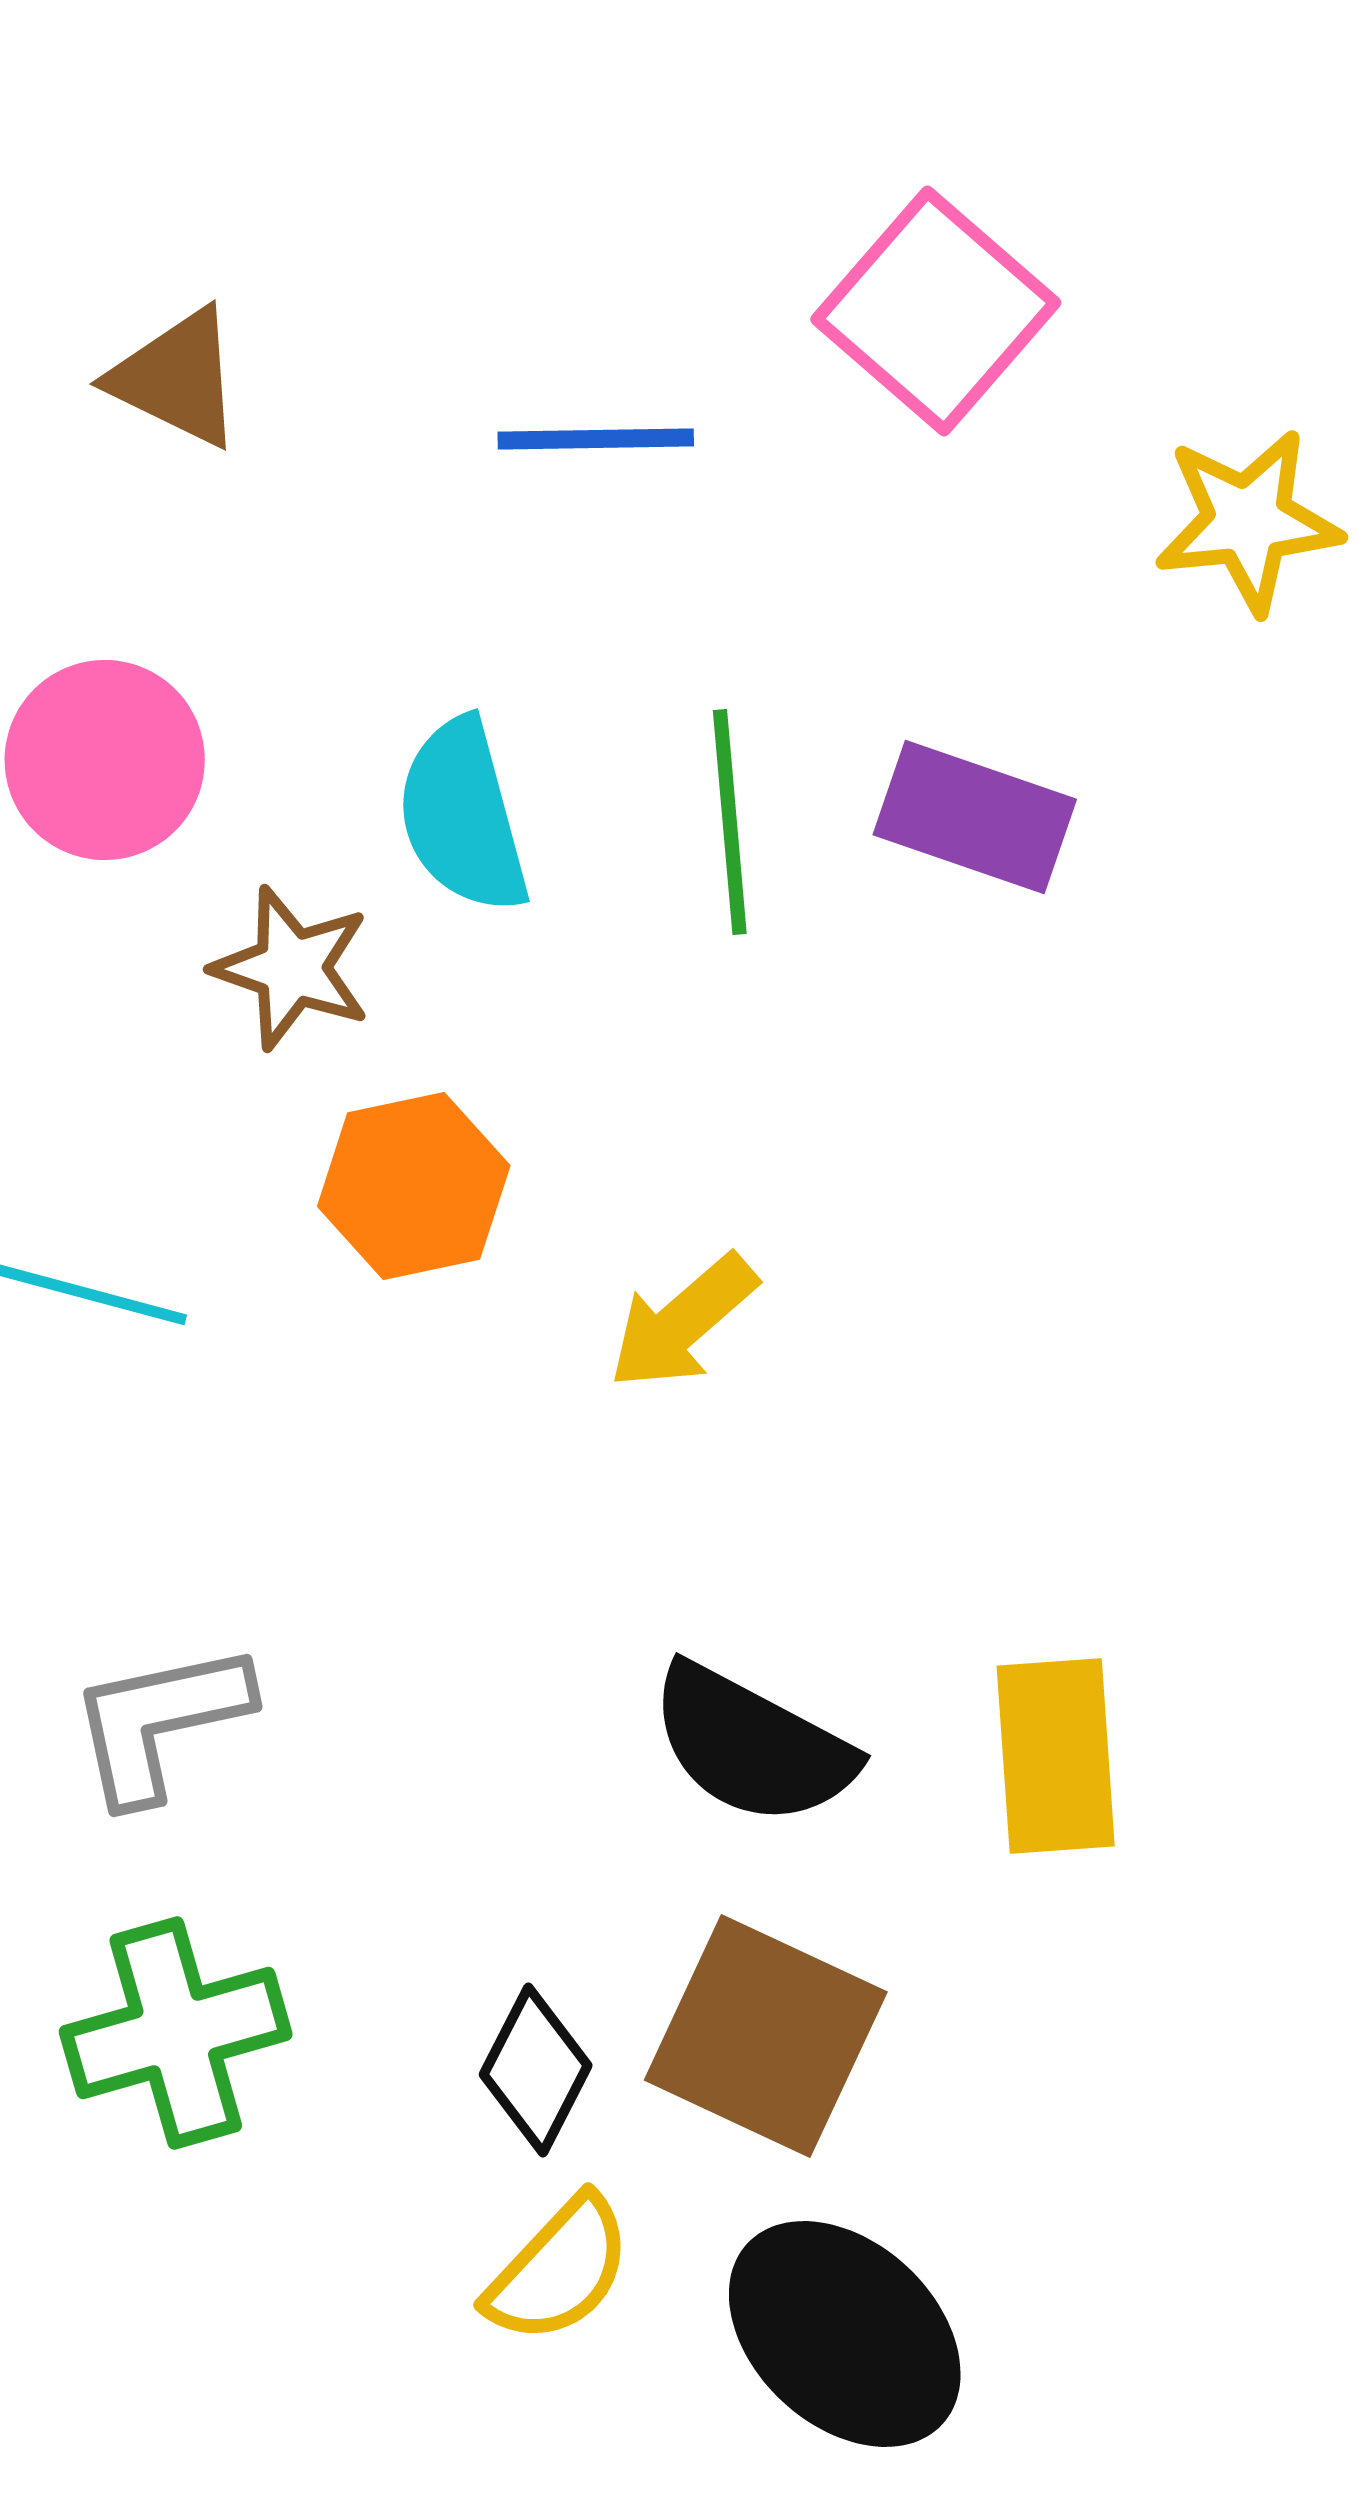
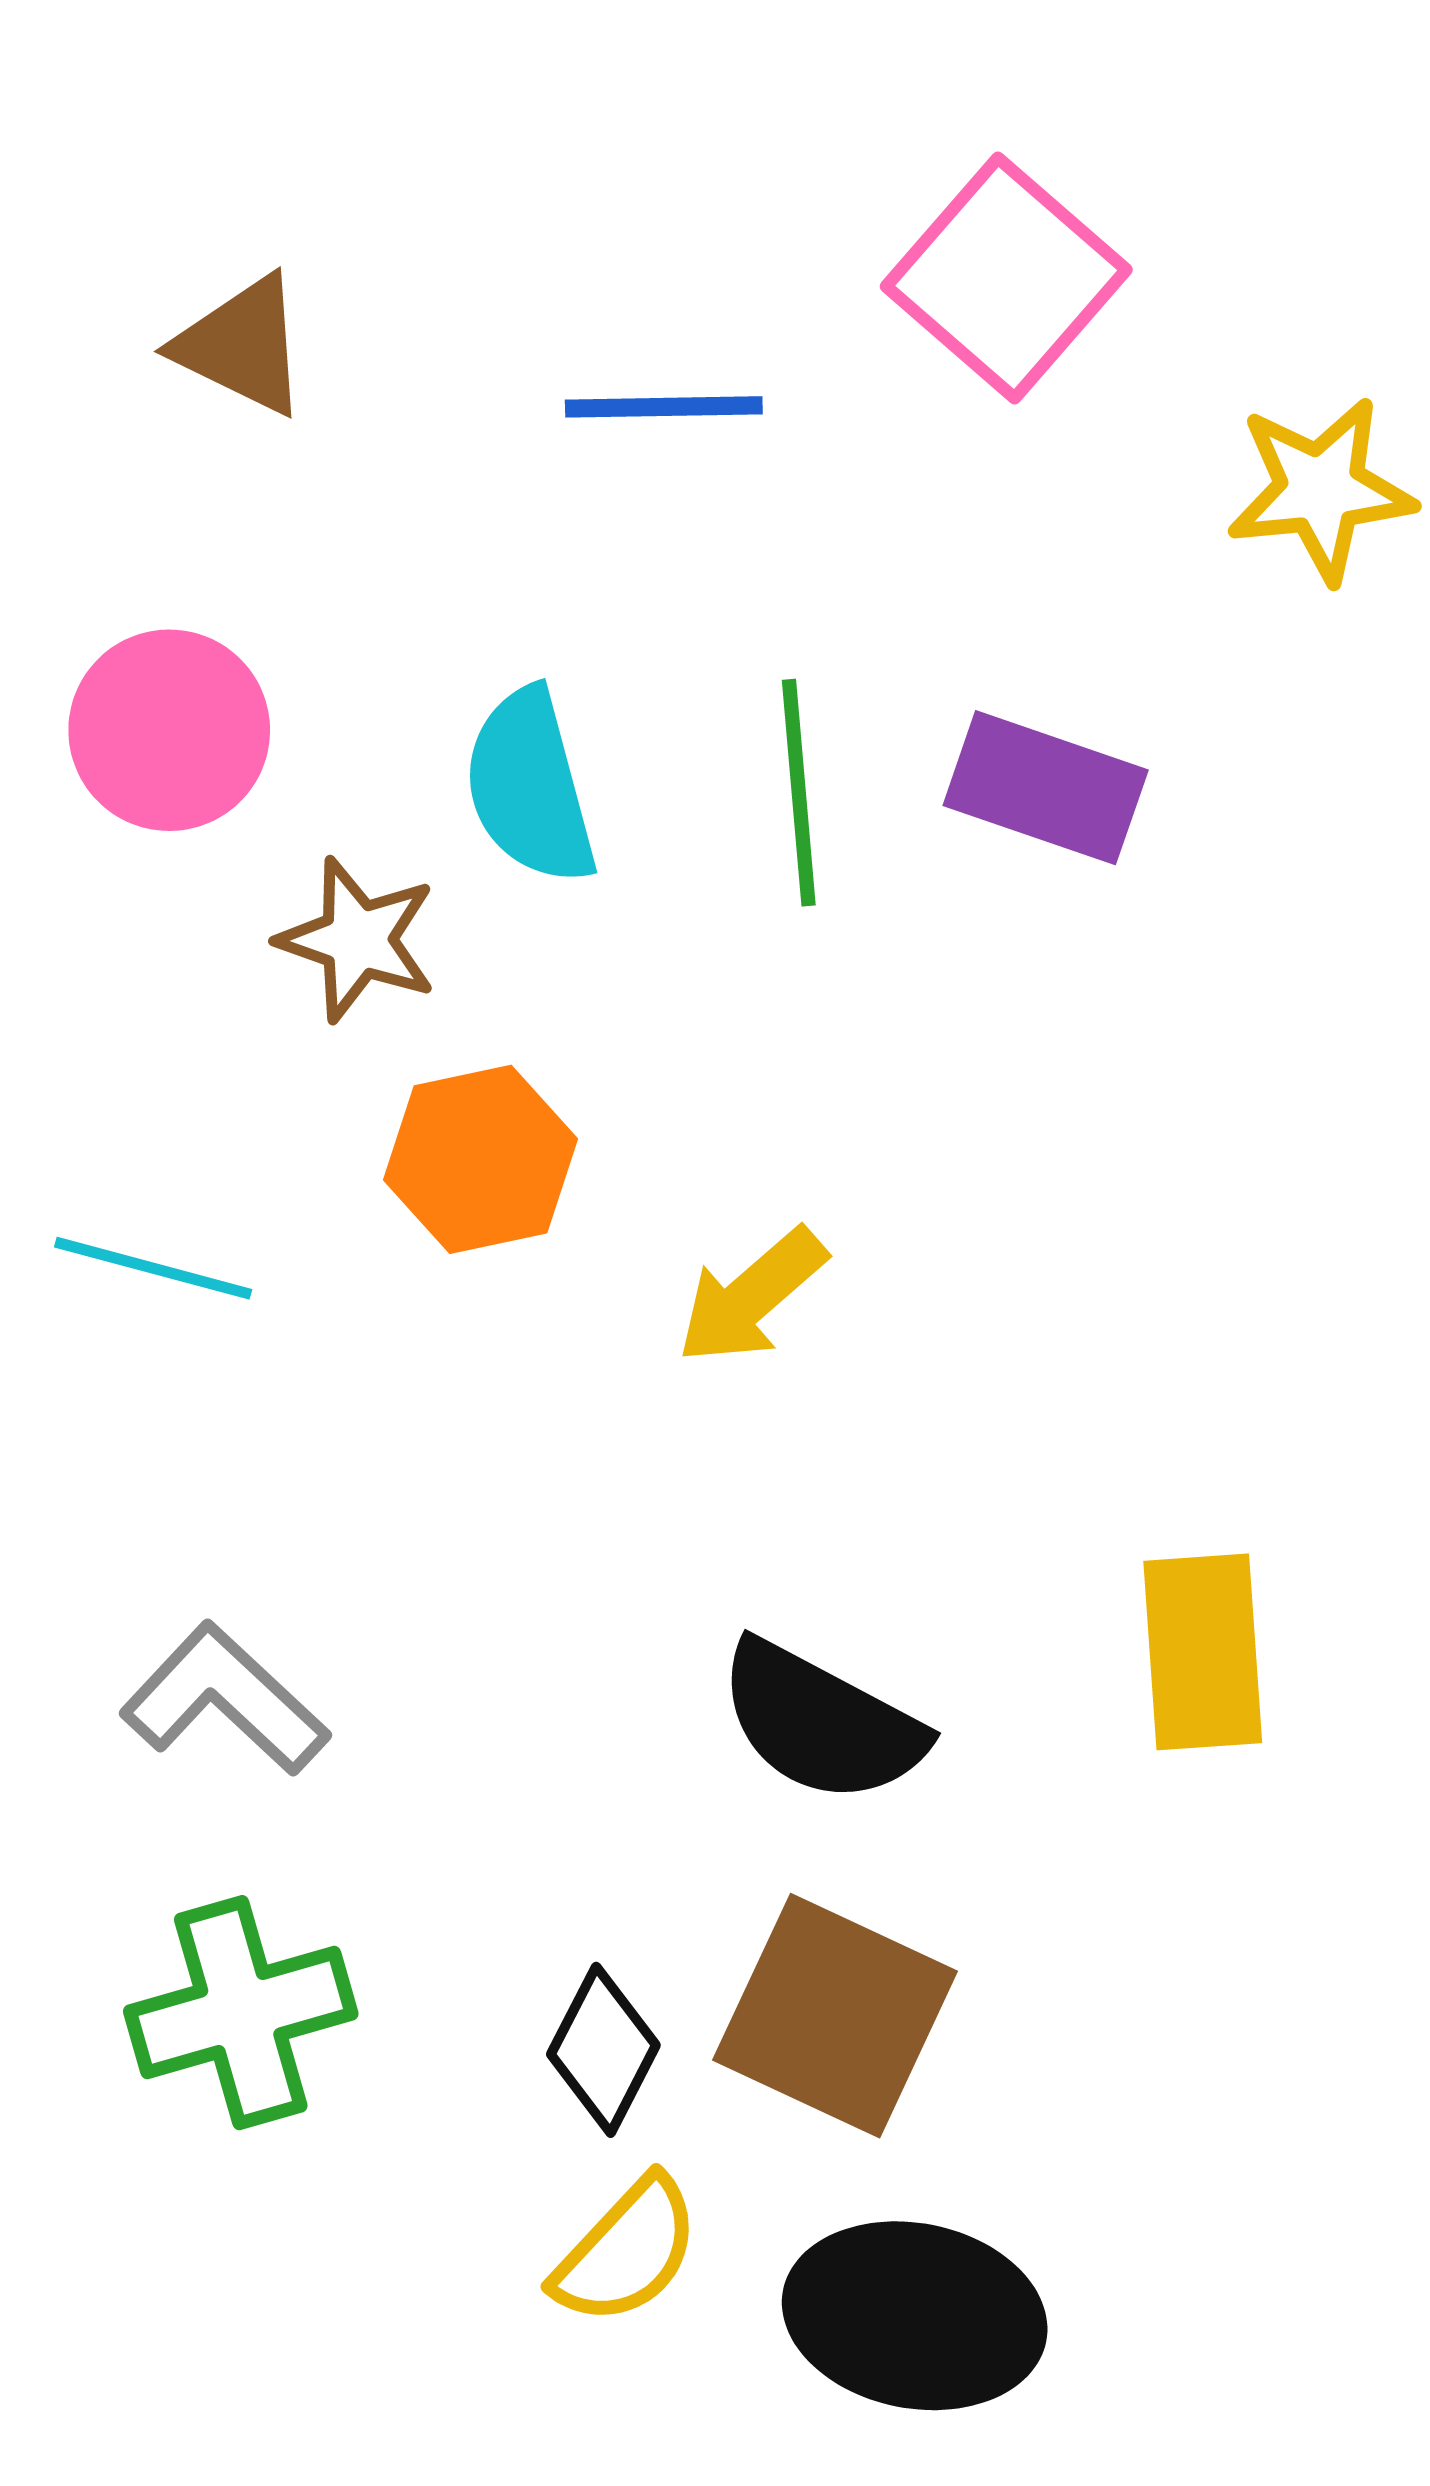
gray L-shape: (160, 1722) -> (225, 1699), turned 55
yellow rectangle: (1056, 1756) -> (1203, 1652), moved
black ellipse: (845, 2334) -> (915, 2316), turned -32

